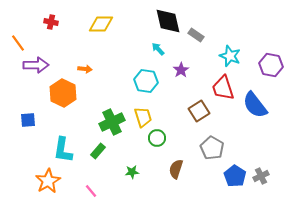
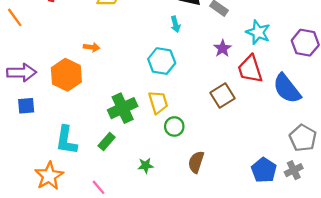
cyan arrow: (158, 49) -> (175, 24), turned -152
purple arrow: (36, 65) -> (22, 73), moved
purple star: (181, 70) -> (223, 48), moved
gray pentagon: (212, 148) -> (303, 138), moved

